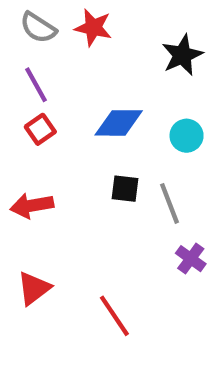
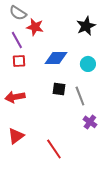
red star: (93, 28) -> (35, 27), moved
red square: (40, 129) -> (19, 61), turned 32

